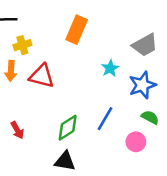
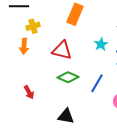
red triangle: (42, 76) -> (62, 50), moved
green diamond: (68, 128) -> (68, 77), moved, turned 55

